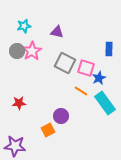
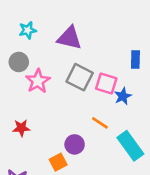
purple triangle: (57, 32) -> (69, 38), size x1.5
pink star: (32, 51) -> (38, 81), moved
orange line: (81, 91) -> (100, 123), moved
cyan rectangle: (105, 103) -> (130, 146), moved

